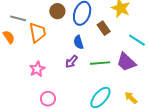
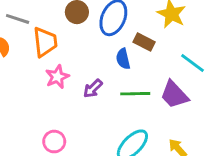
brown rectangle: (104, 28) -> (144, 42), turned -32
blue semicircle: (79, 42) -> (123, 59), moved
pink star: (37, 69) -> (57, 77), moved

